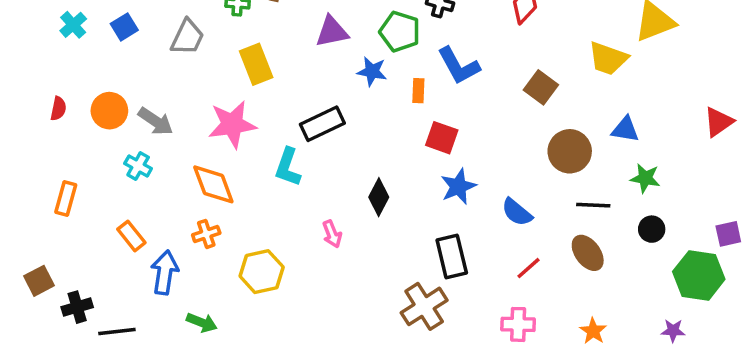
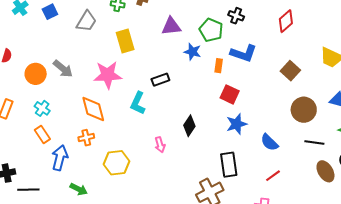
blue L-shape: (459, 66) -> (244, 53), turned -48
orange circle: (109, 111) -> (36, 74), moved
black rectangle: (322, 124) -> (160, 80), size x0.7
cyan cross: (138, 166) -> (42, 108), moved
brown ellipse: (588, 253) -> (325, 171), moved

